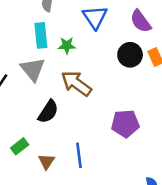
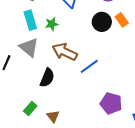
purple pentagon: (125, 124) -> (111, 103), moved, turned 30
blue line: (79, 155) -> (89, 66), moved, turned 72

